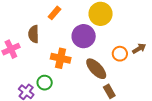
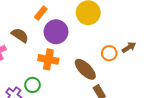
brown semicircle: (34, 34) -> (20, 35), turned 126
purple circle: (84, 36) -> (56, 32), moved

